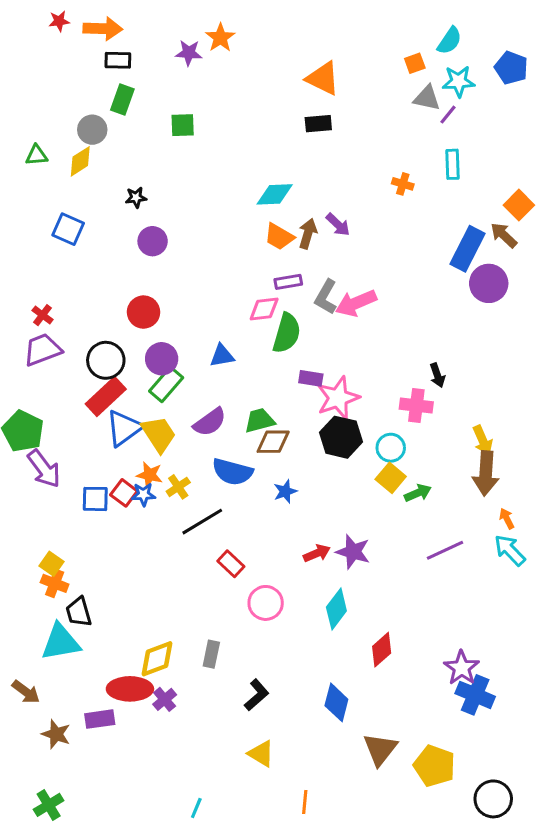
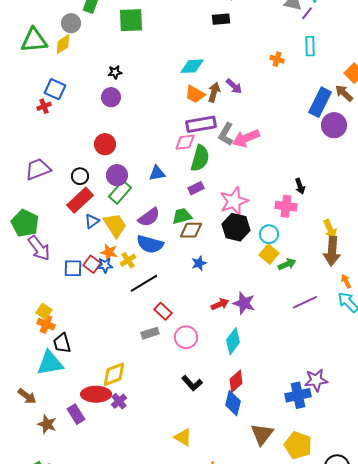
green square: (183, 125) -> (131, 20), size x1.5
green triangle: (36, 155) -> (34, 40), size x1.8
black star: (136, 197) -> (115, 72), moved
purple rectangle: (288, 282) -> (201, 124), size x1.6
red cross: (43, 315) -> (44, 106), moved, turned 32
black circle: (106, 360) -> (80, 176), size x0.7
purple rectangle: (311, 378) -> (196, 188), moved, turned -35
blue triangle: (124, 428) -> (92, 221), size x0.6
blue semicircle: (232, 472) -> (150, 244), moved
red diamond: (382, 650) -> (236, 381), moved
gray rectangle: (211, 654) -> (150, 333), moved, turned 60
purple star: (462, 668) -> (316, 380), turned 30
black L-shape: (257, 695) -> (192, 383), moved, turned 90
blue cross: (475, 695) -> (298, 395), moved, turned -35
purple rectangle: (100, 719) -> (76, 414), turned 66

